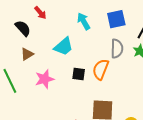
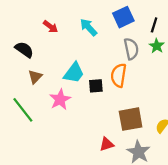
red arrow: (40, 13) -> (51, 27), moved
cyan trapezoid: (64, 47) -> (74, 73), moved

